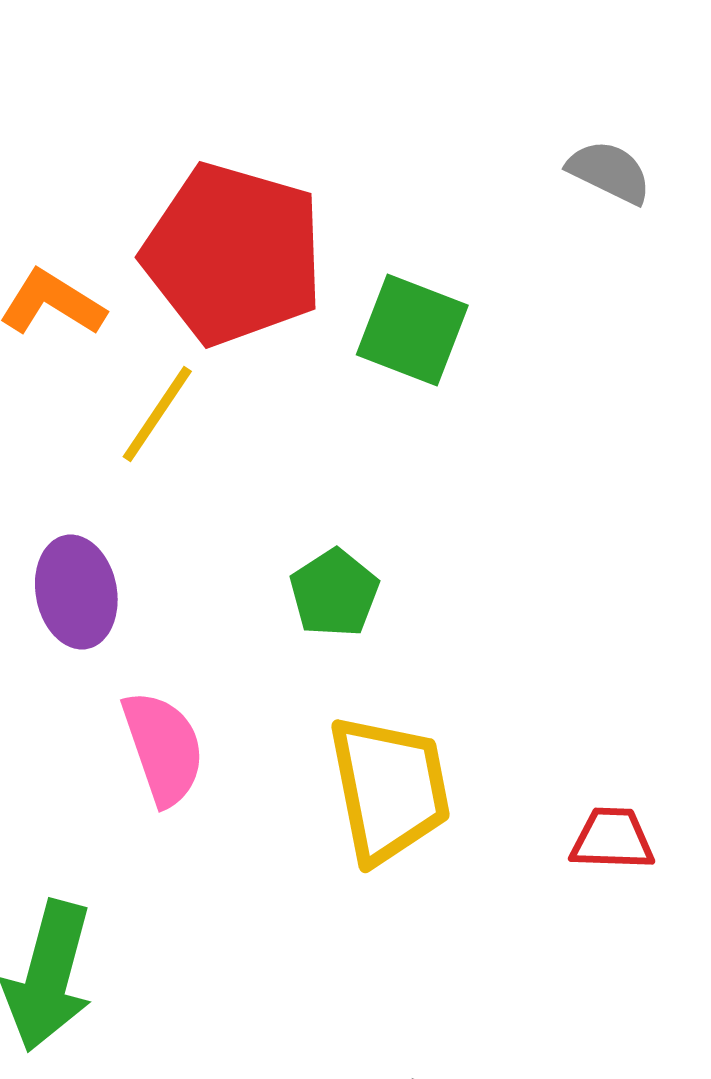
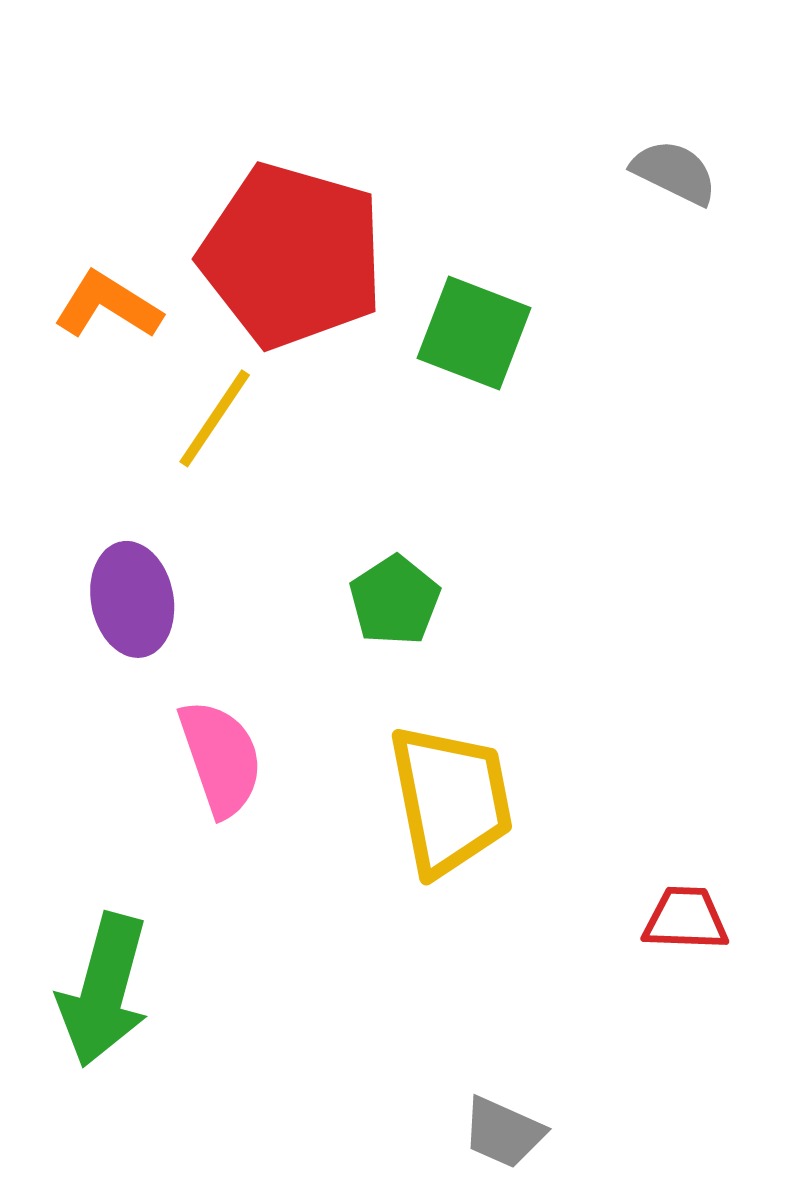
red trapezoid: (612, 839) -> (686, 919), moved

